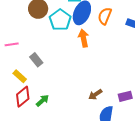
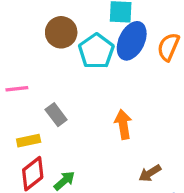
orange arrow: (84, 38) -> (123, 124), moved
yellow rectangle: (20, 76) -> (29, 141), turned -56

